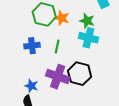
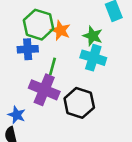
blue cross: (32, 46) -> (28, 49), moved
purple cross: (58, 77) -> (44, 90), moved

